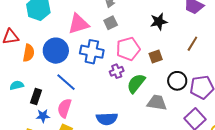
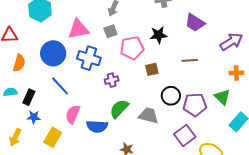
brown line: (192, 44) -> (190, 60), turned 49
pink pentagon: (128, 49) -> (132, 48), moved
orange semicircle: (29, 53) -> (19, 63), moved
green semicircle: (136, 83) -> (119, 109), moved
cyan semicircle: (17, 85) -> (10, 92), moved
pink semicircle: (64, 108) -> (73, 114), moved

